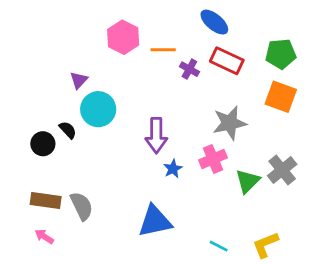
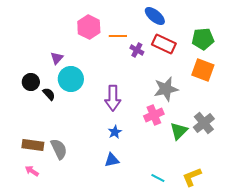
black circle: (43, 144) -> (31, 82), moved
blue star: (173, 169) -> (115, 132), moved
blue triangle: (155, 221) -> (112, 160), size x0.6

